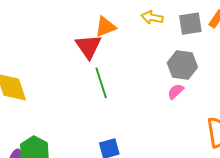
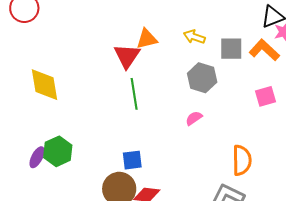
gray hexagon: (182, 65) -> (202, 78), moved
pink semicircle: (176, 91) -> (194, 118), moved

